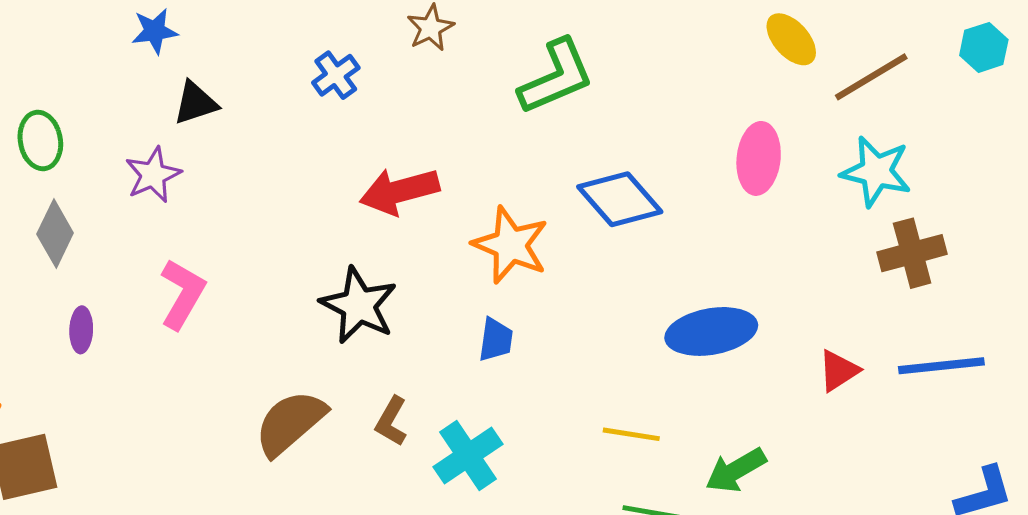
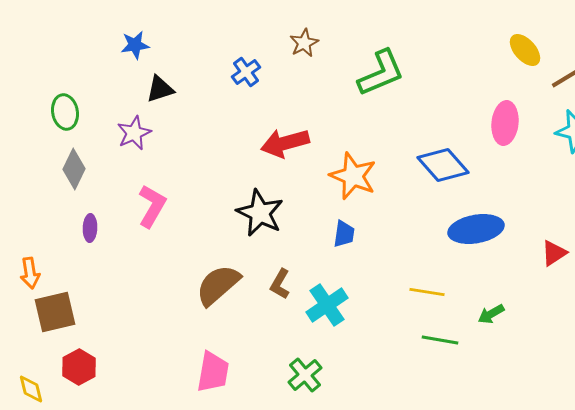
blue diamond: (620, 199) -> (443, 165), moved
green arrow: (736, 470) -> (491, 314), size x0.7

